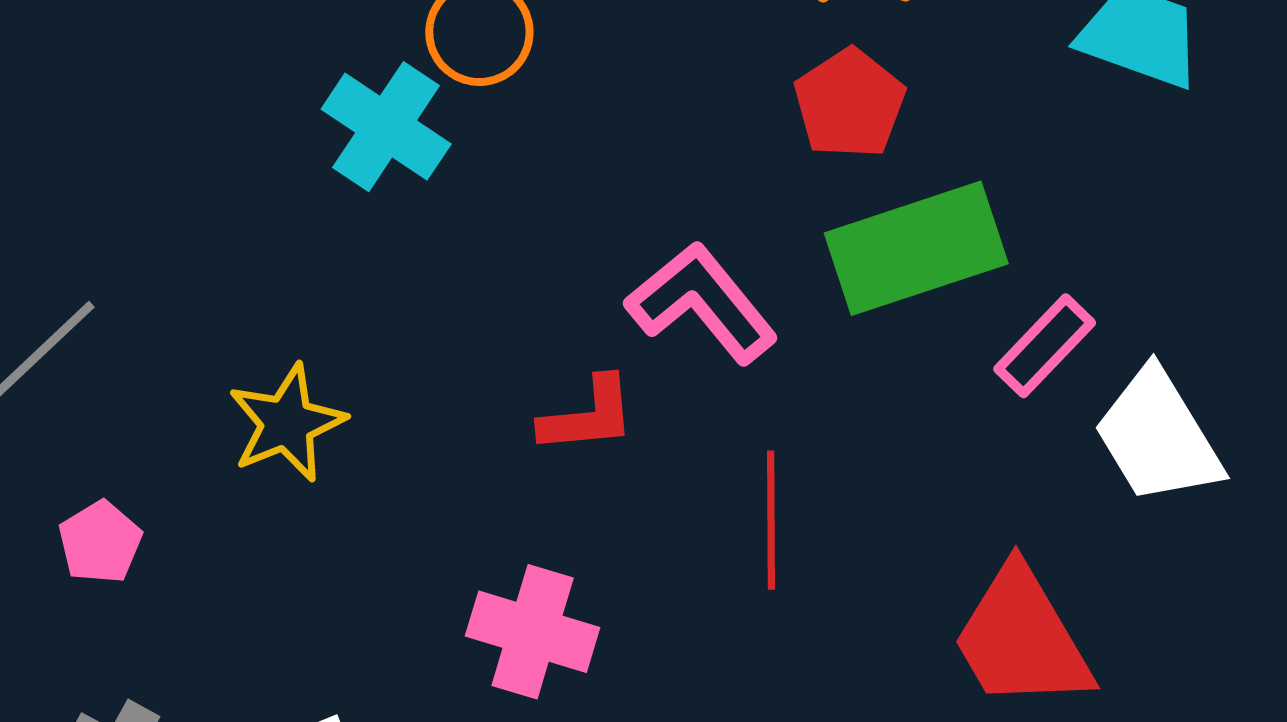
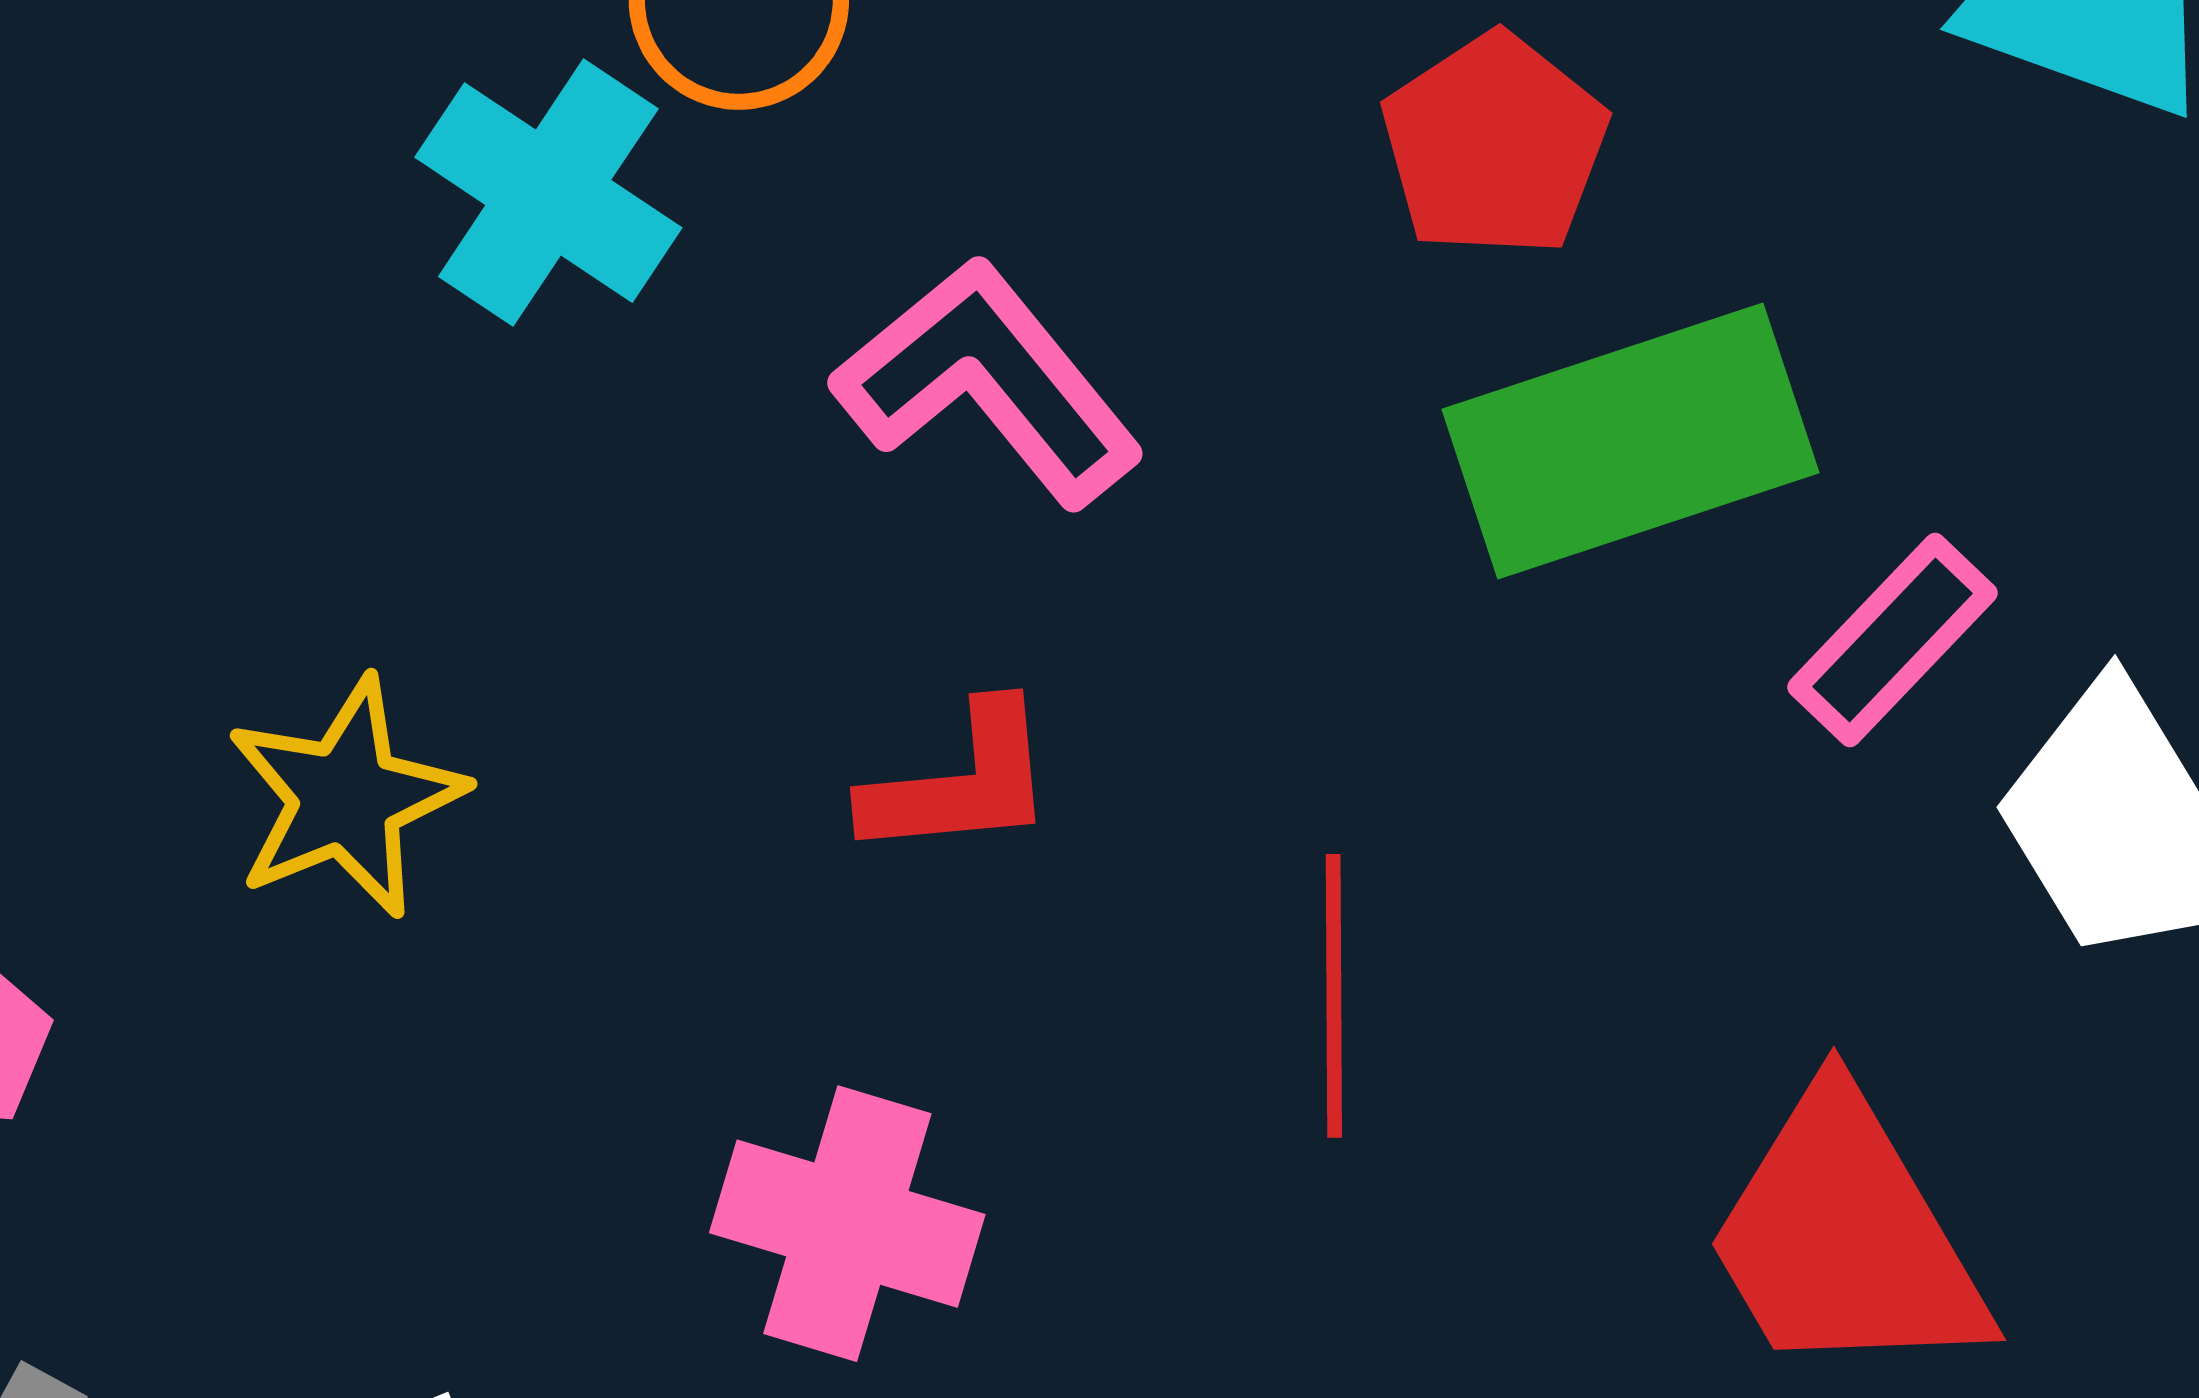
pink L-shape: (702, 303) -> (989, 382), moved

